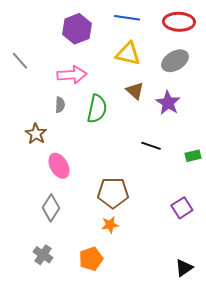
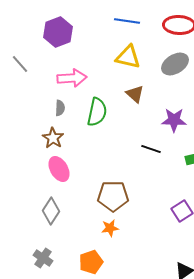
purple hexagon: (77, 29) -> (58, 32), moved
purple star: (168, 103) -> (174, 120), moved, turned -30
brown star: (36, 134) -> (53, 138), moved

